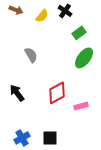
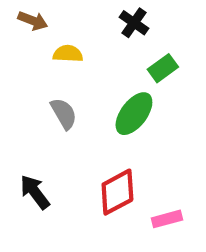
yellow semicircle: (42, 16) -> (68, 54), moved, turned -128
green ellipse: (84, 58) -> (134, 114), moved

